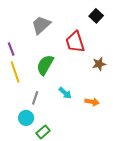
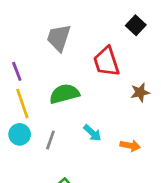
gray trapezoid: (41, 25) -> (59, 38), turned -30
green semicircle: (45, 65) -> (64, 94), turned 45
cyan circle: (26, 118) -> (20, 134), moved

